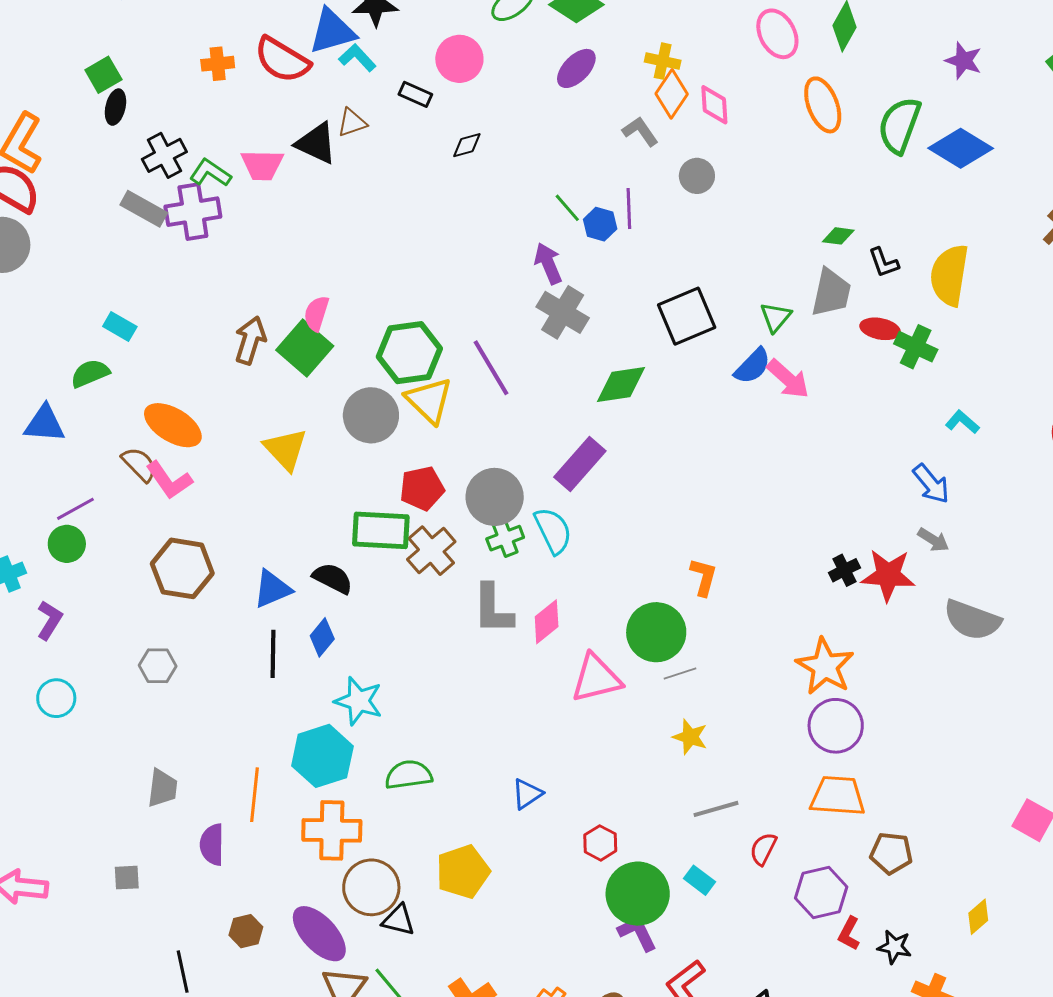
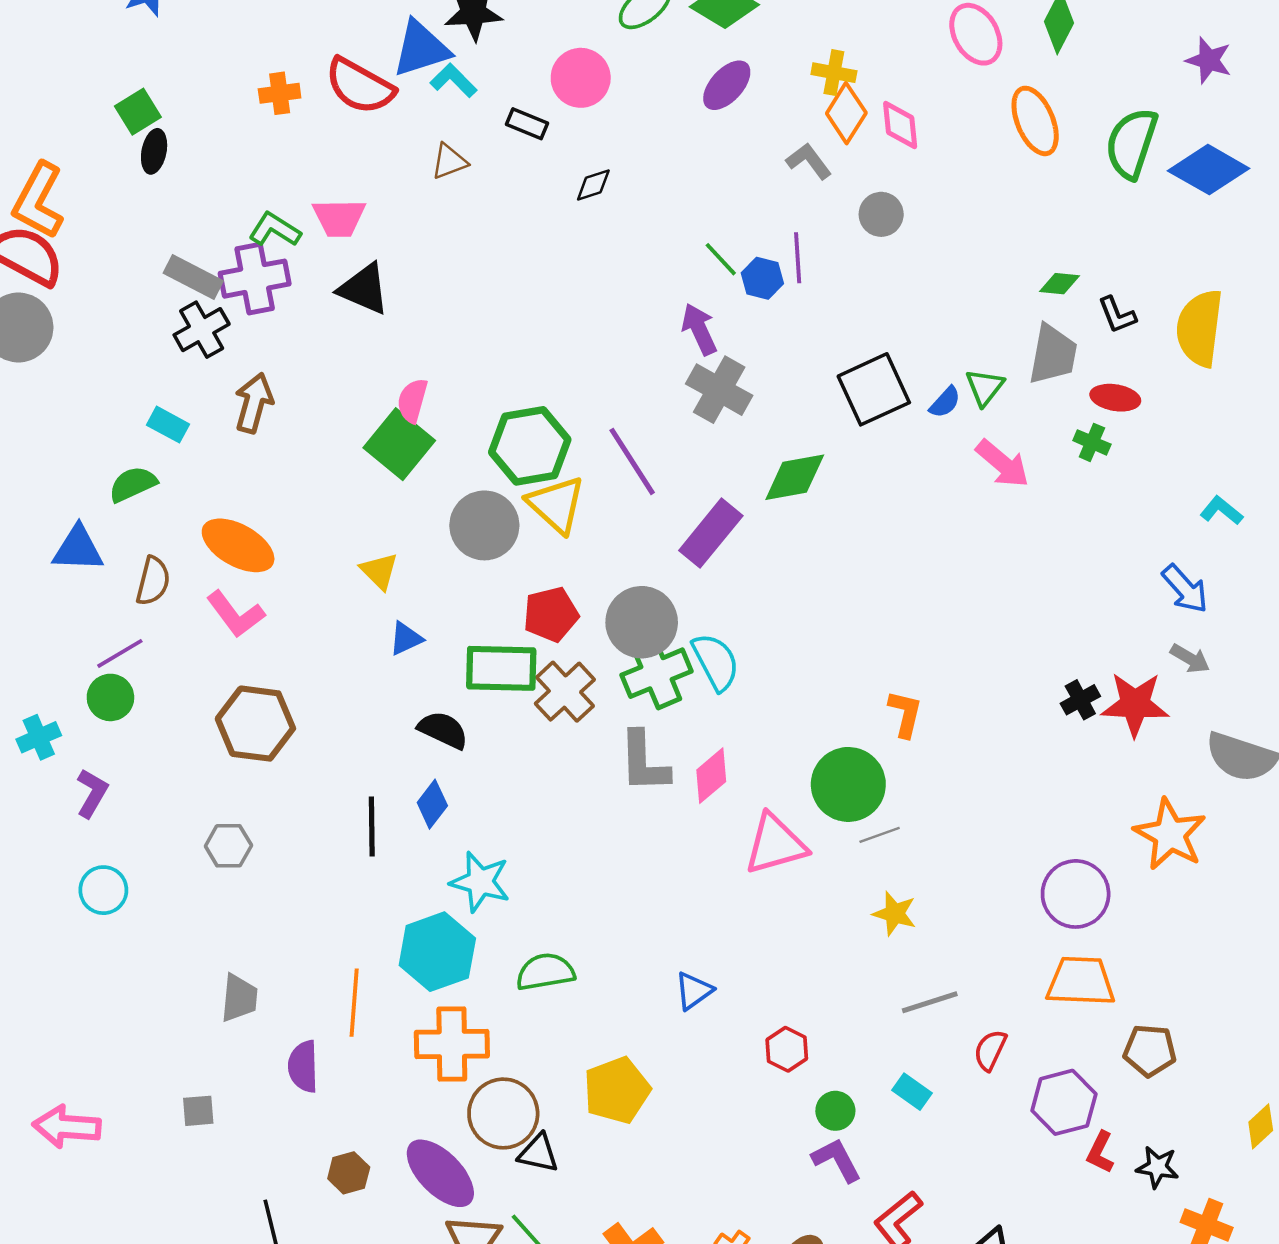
black triangle: (316, 143) -> (364, 289), moved
black cross: (164, 155) -> (202, 330), moved
brown arrow: (250, 340) -> (254, 403), moved
green cross: (916, 347) -> (1092, 442), moved, size x0.7
blue semicircle: (753, 366) -> (945, 402), moved, size x0.7
yellow triangle: (286, 449) -> (379, 571), size x0.7
brown semicircle: (139, 464) -> (153, 581), moved, turned 60
purple rectangle: (580, 464) -> (711, 533), moved
green cross: (505, 538) -> (656, 673), size x1.5
blue triangle: (272, 589) -> (406, 639), moved, size x0.7
orange star: (825, 666) -> (1170, 834), moved
green circle: (638, 894) -> (835, 1111), size x0.5

